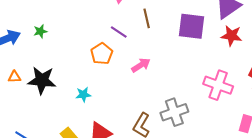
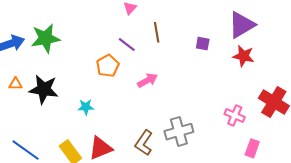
purple square: (192, 26) -> (203, 44), size x0.5
green star: (40, 31) -> (46, 38), size x2.0
pink cross: (218, 85) -> (235, 116), moved, size x0.7

